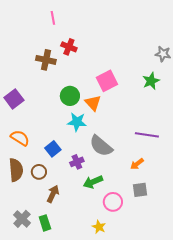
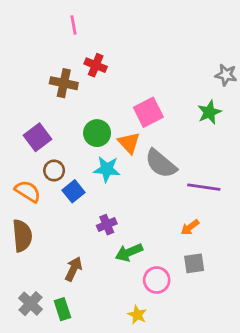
purple square: (14, 99) -> (37, 137), moved
gray semicircle: (101, 146) -> (161, 164), moved
blue square: (53, 149) -> (73, 191), moved
brown circle: (39, 172) -> (54, 171), moved

